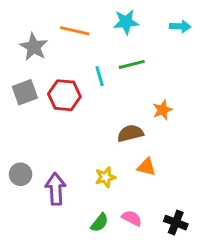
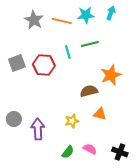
cyan arrow: (180, 26) -> (111, 13), moved, turned -72
orange line: (75, 31) -> (62, 21), moved
gray star: (34, 47) -> (34, 20), moved
orange star: (163, 110) -> (111, 75), size x1.5

